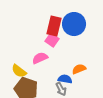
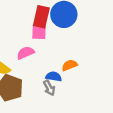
pink square: (52, 40) -> (39, 32), turned -32

